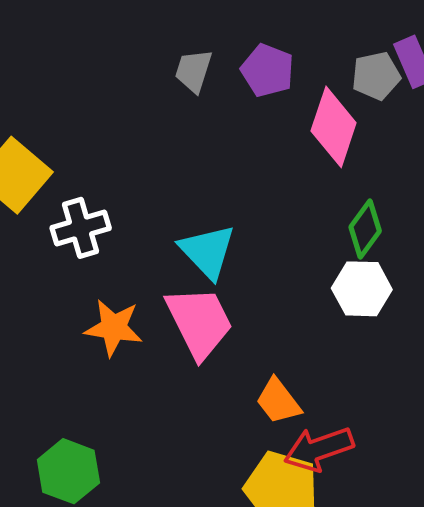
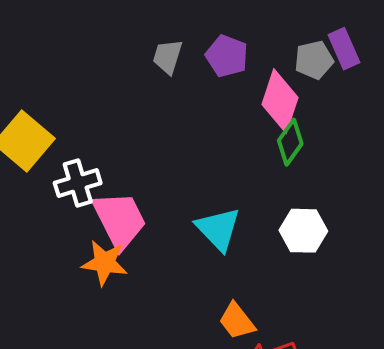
green diamond: (365, 229) -> (290, 142), moved
cyan triangle: (207, 251) -> (218, 229), moved
pink trapezoid: (199, 322) -> (120, 220), moved

